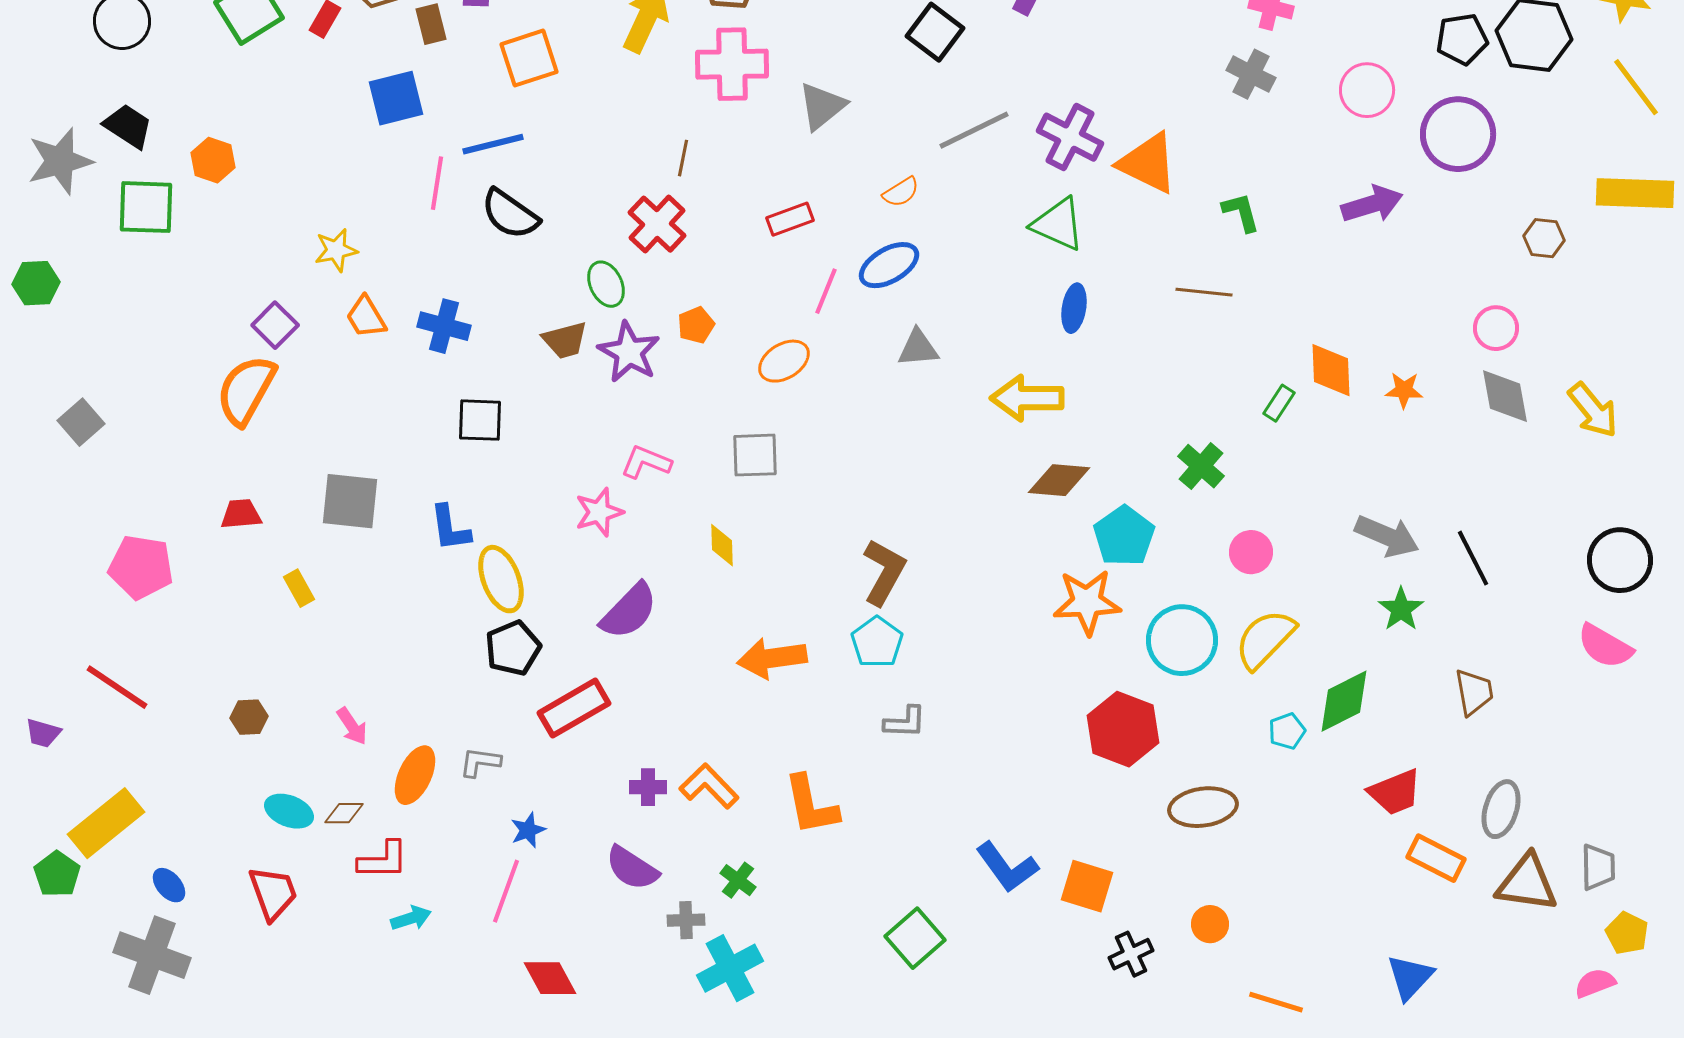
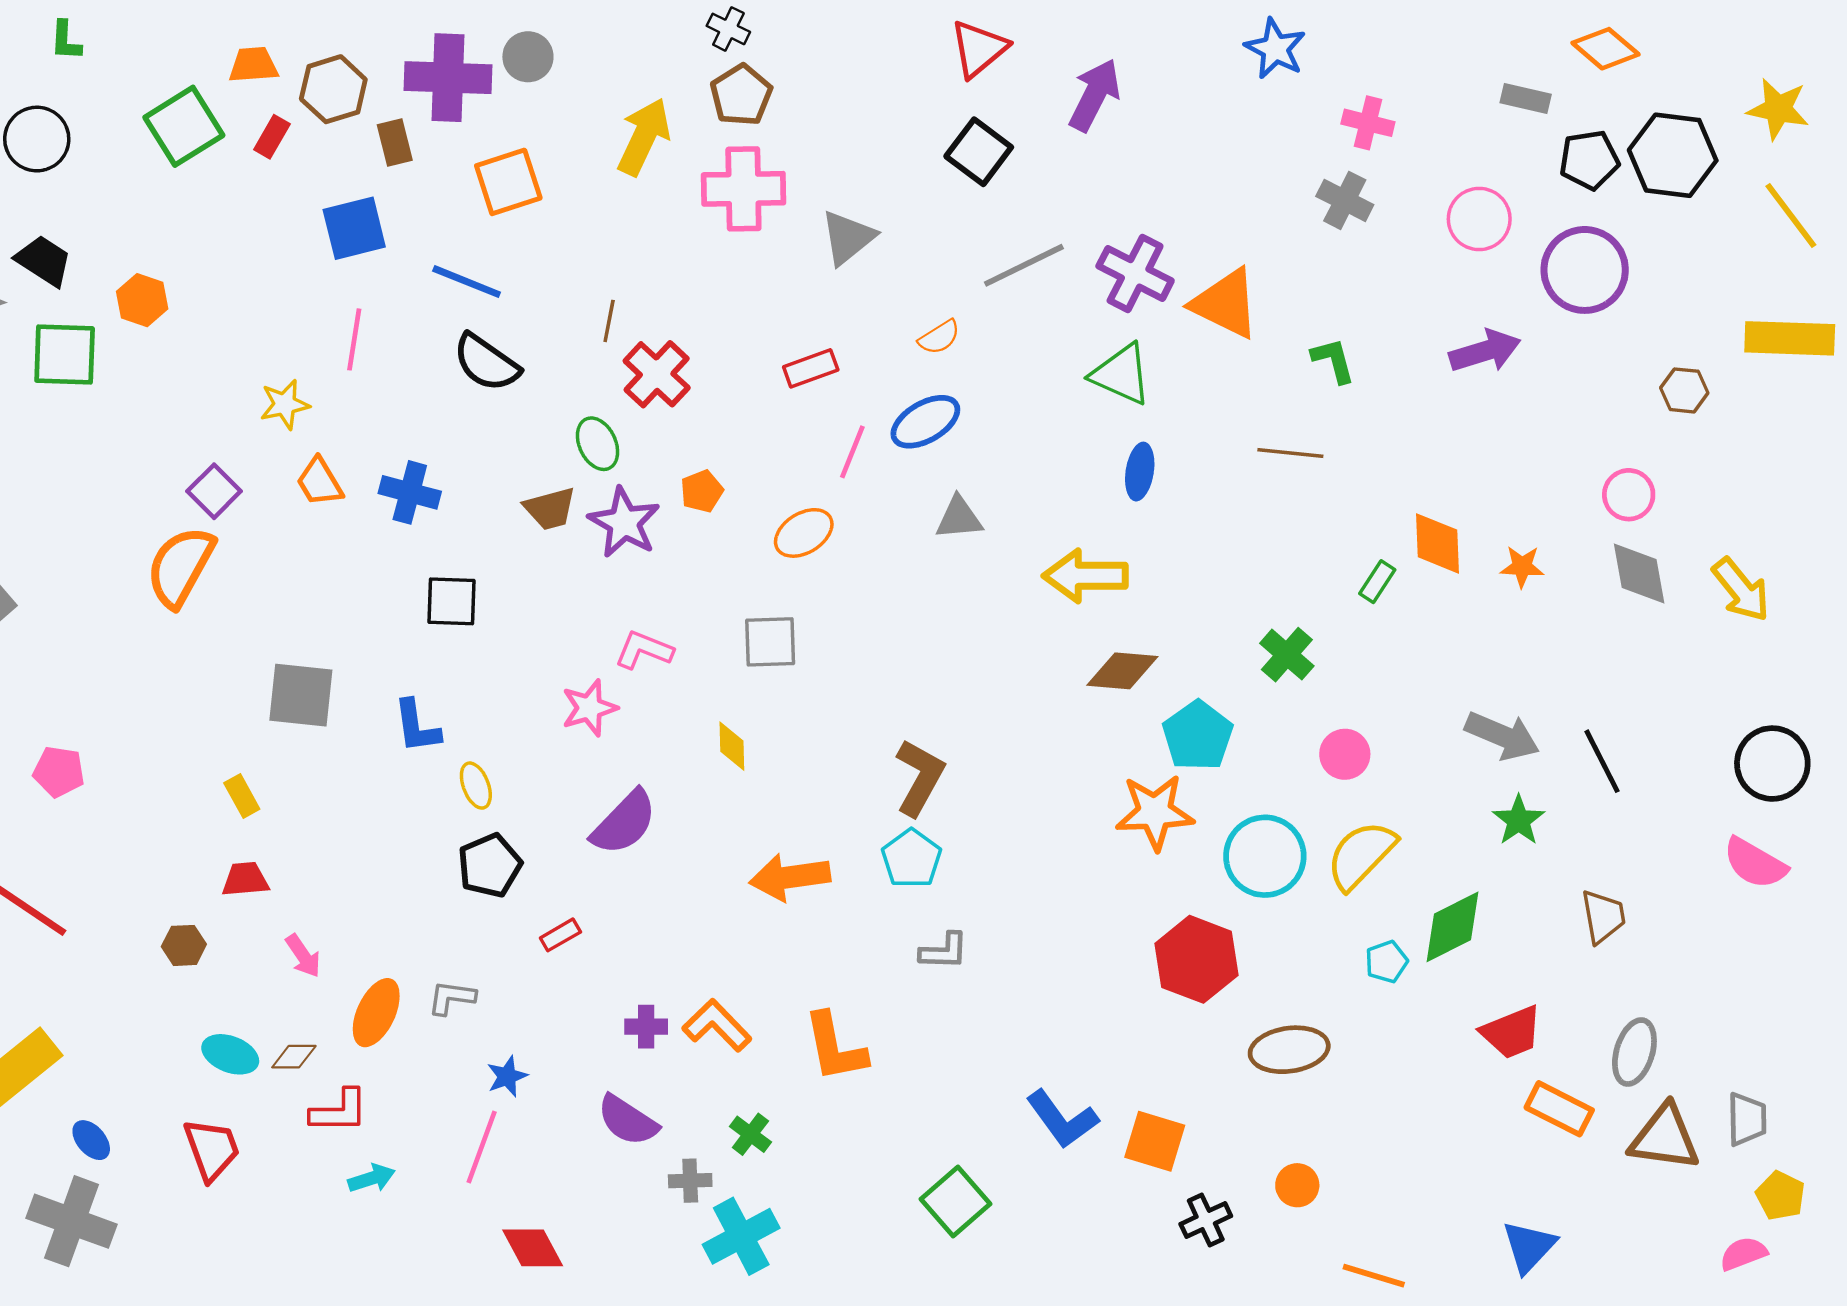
blue line: (493, 144) -> (467, 282), turned 36
brown line: (683, 158) -> (609, 321), moved
pink line: (437, 183) -> (354, 339), moved
red trapezoid: (241, 514) -> (245, 879), moved
pink pentagon: (141, 567) -> (59, 772), size x0.7
yellow ellipse: (501, 579) -> (476, 786), size x0.6
red rectangle: (574, 708) -> (560, 935), size x0.5

